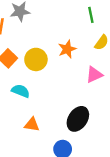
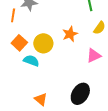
cyan semicircle: (21, 91) -> (31, 61), moved
orange triangle: (32, 125) -> (41, 99), turned 32

